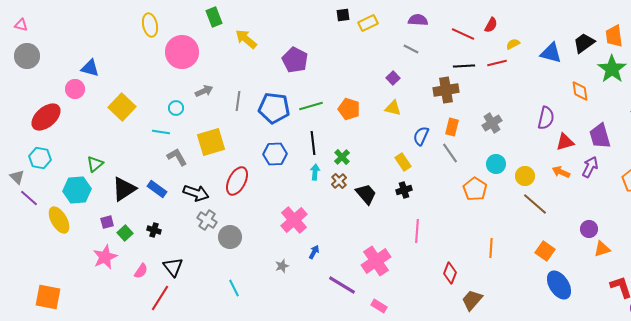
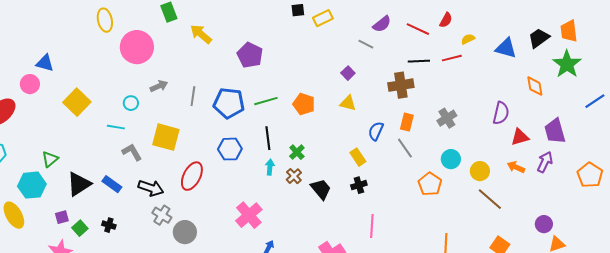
purple semicircle: (418, 20) -> (382, 24), moved, turned 138
yellow square: (211, 142) -> (166, 137), turned 32

